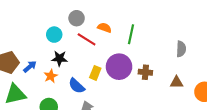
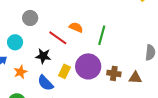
gray circle: (77, 18) -> (30, 18), moved
cyan circle: (54, 35) -> (15, 42), moved
black star: (60, 58) -> (43, 56), moved
brown triangle: (176, 82) -> (135, 78), moved

